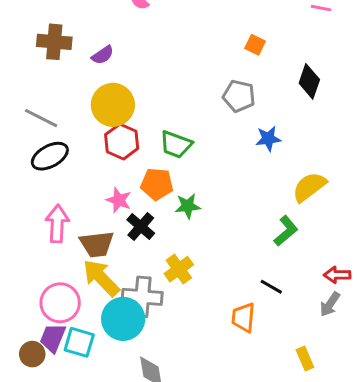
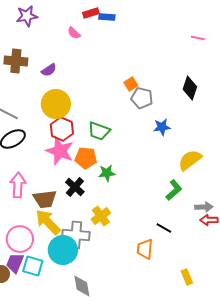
orange square: (255, 45) -> (131, 84), moved, turned 32
pink star: (119, 200) -> (60, 151), moved, size x1.6
gray arrow: (330, 304) -> (204, 207), moved, turned -126

